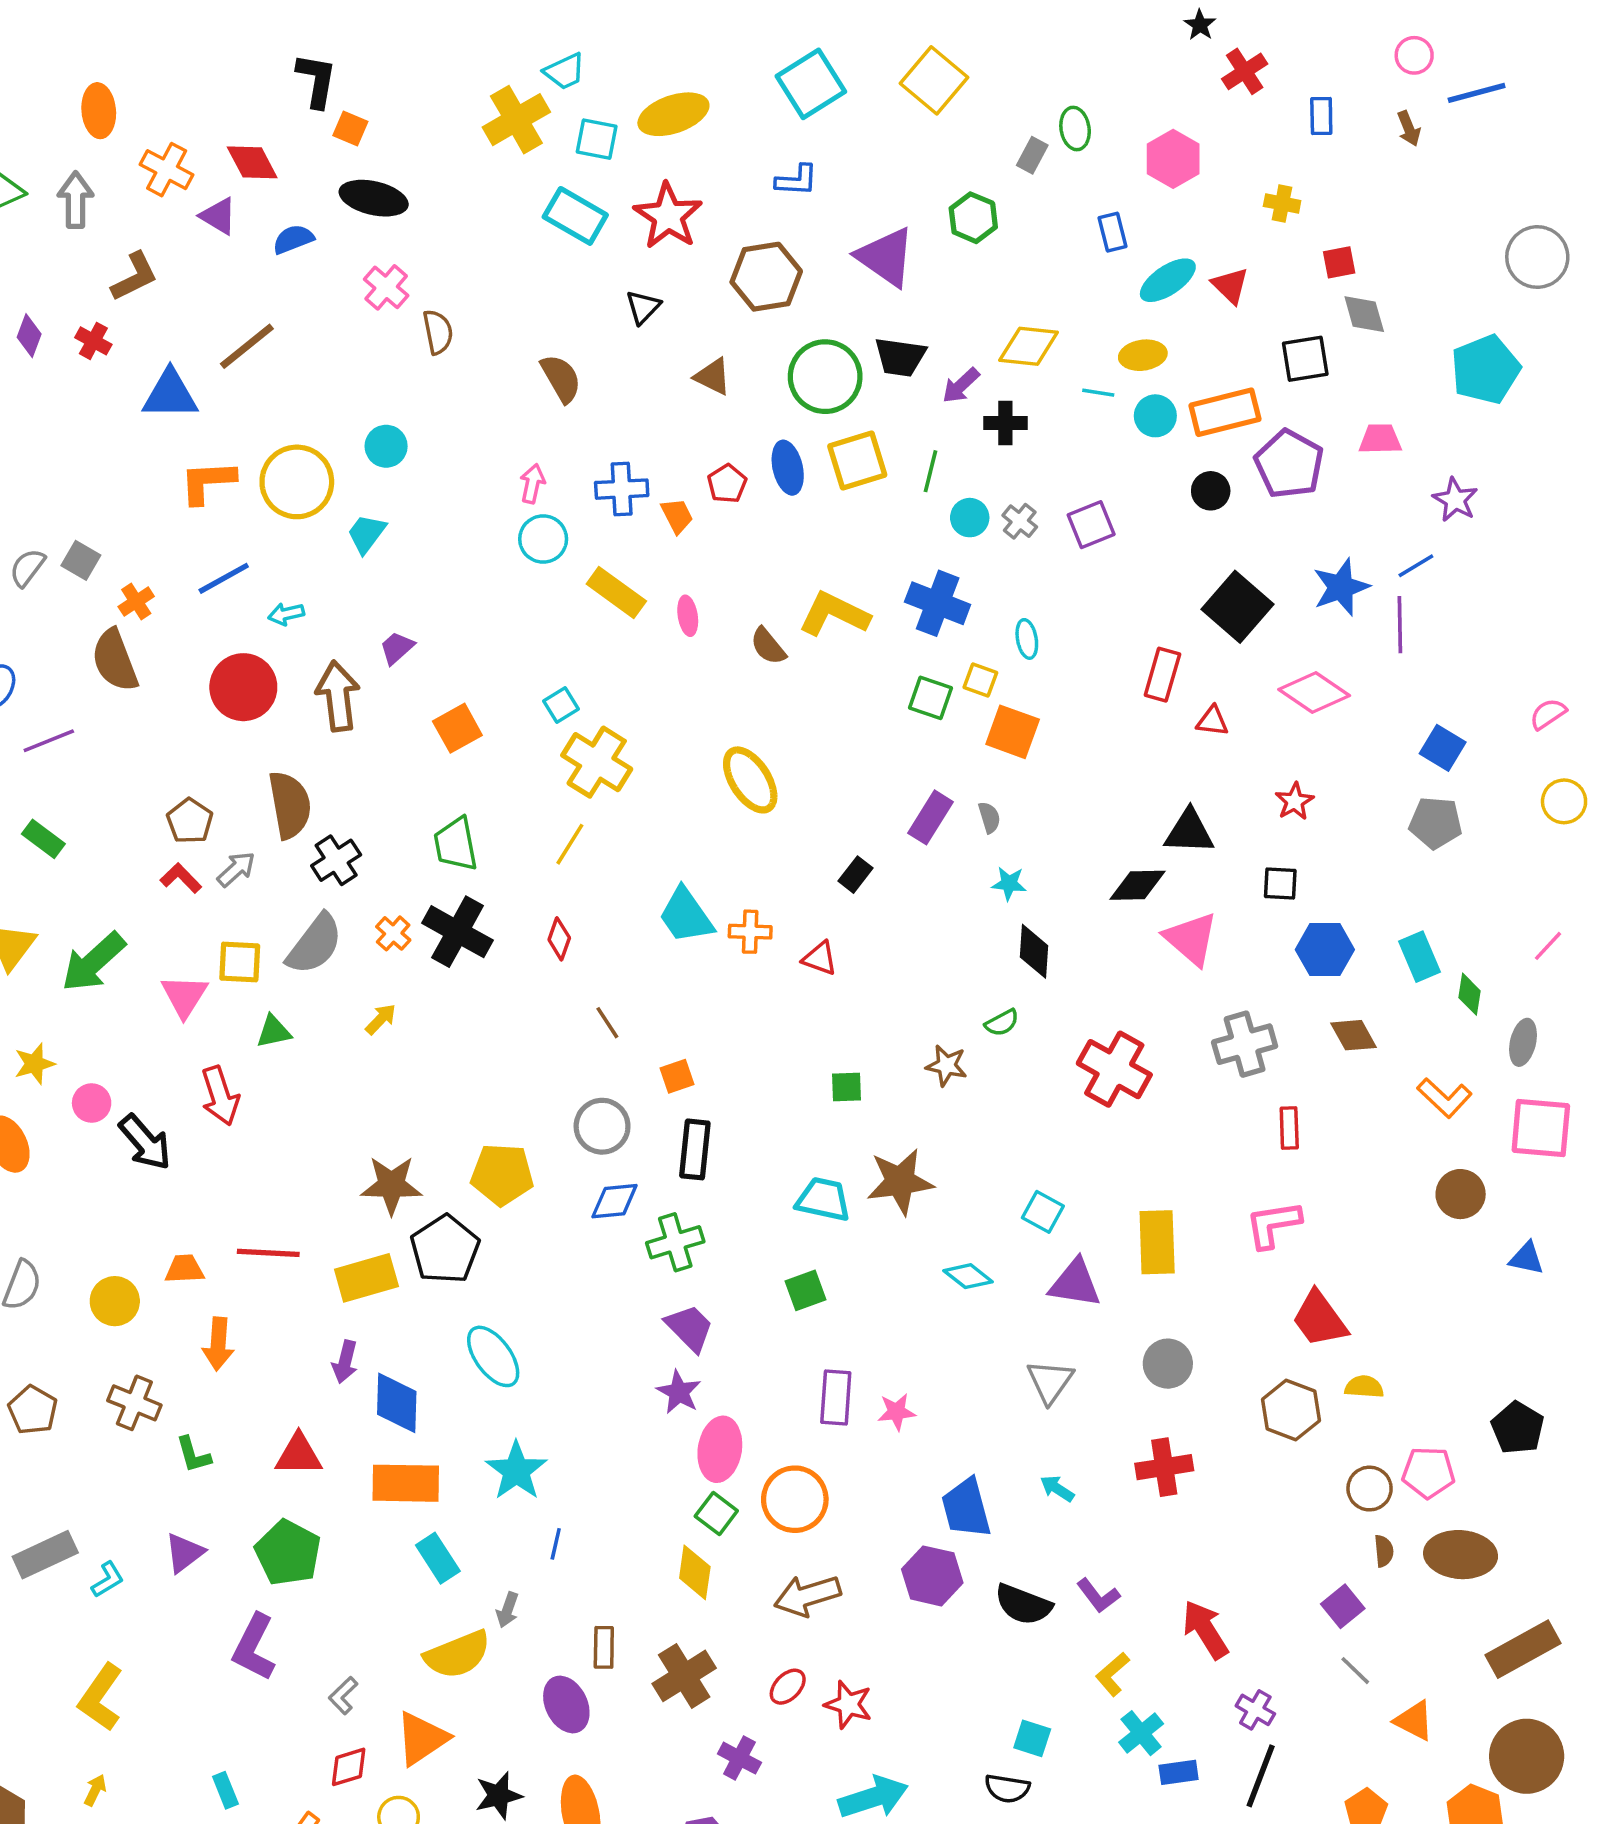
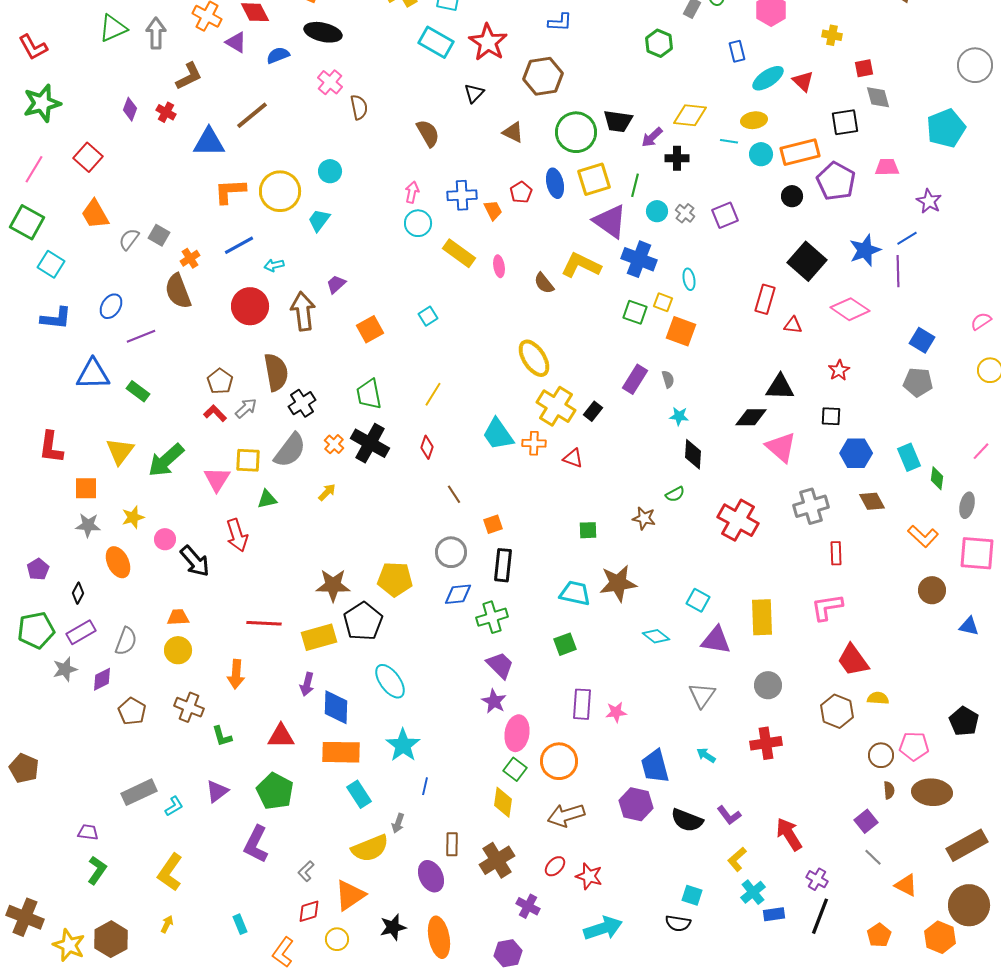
purple triangle: (886, 257) -> (610, 221), moved
yellow cross: (597, 762) -> (556, 406), moved
orange trapezoid: (184, 1269) -> (178, 617), moved

